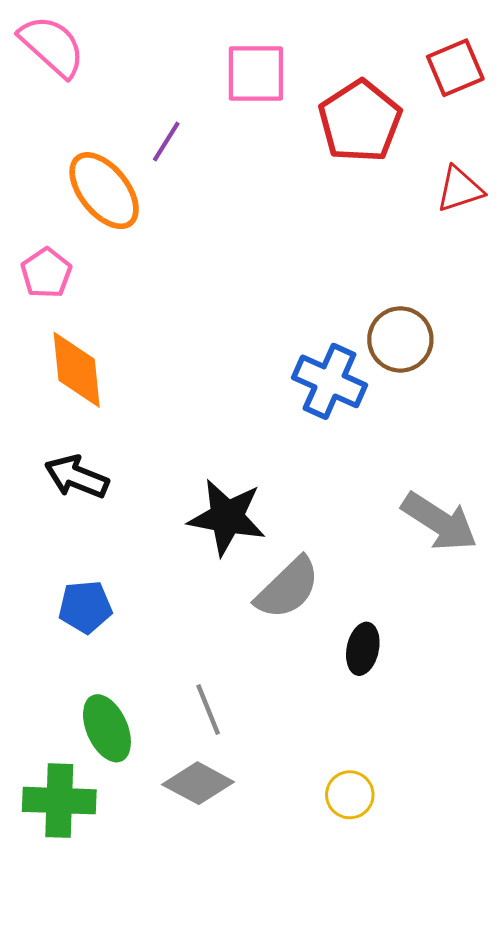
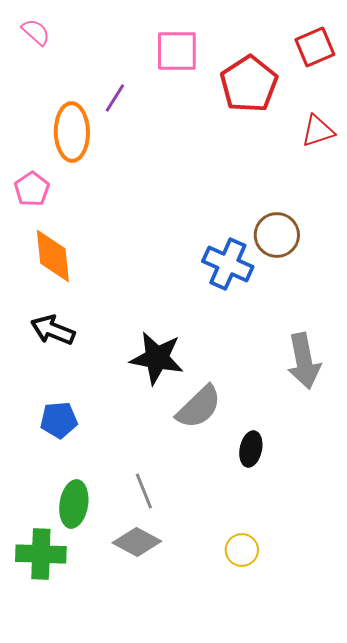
pink semicircle: (52, 46) -> (36, 32), size x0.6
orange ellipse: (104, 191) -> (72, 132), turned 38
gray arrow: (439, 522) -> (304, 361), turned 46
green ellipse: (107, 728) -> (74, 504), turned 33

